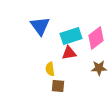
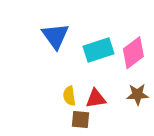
red triangle: (69, 53) -> (96, 99), moved

